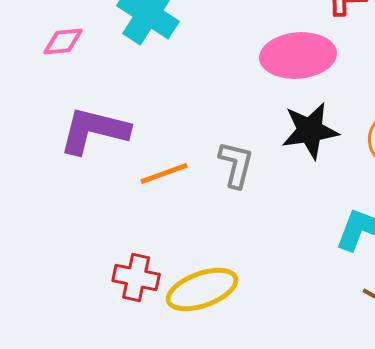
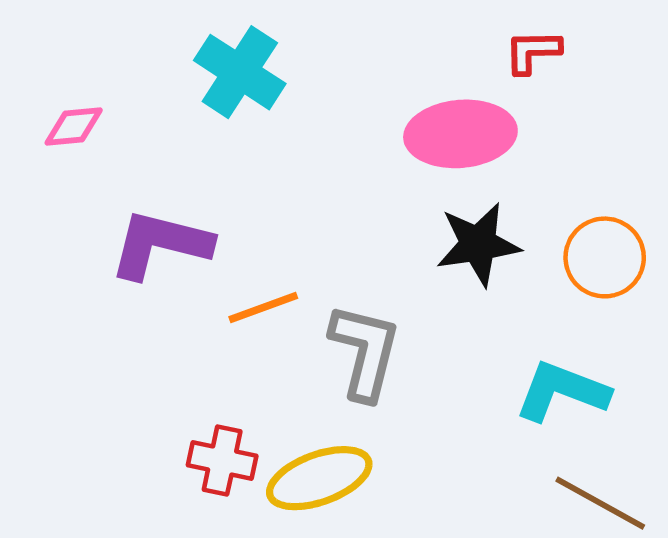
pink diamond: (63, 42) -> (74, 127), moved
gray L-shape: (236, 165) -> (365, 352), moved, size x1.4

